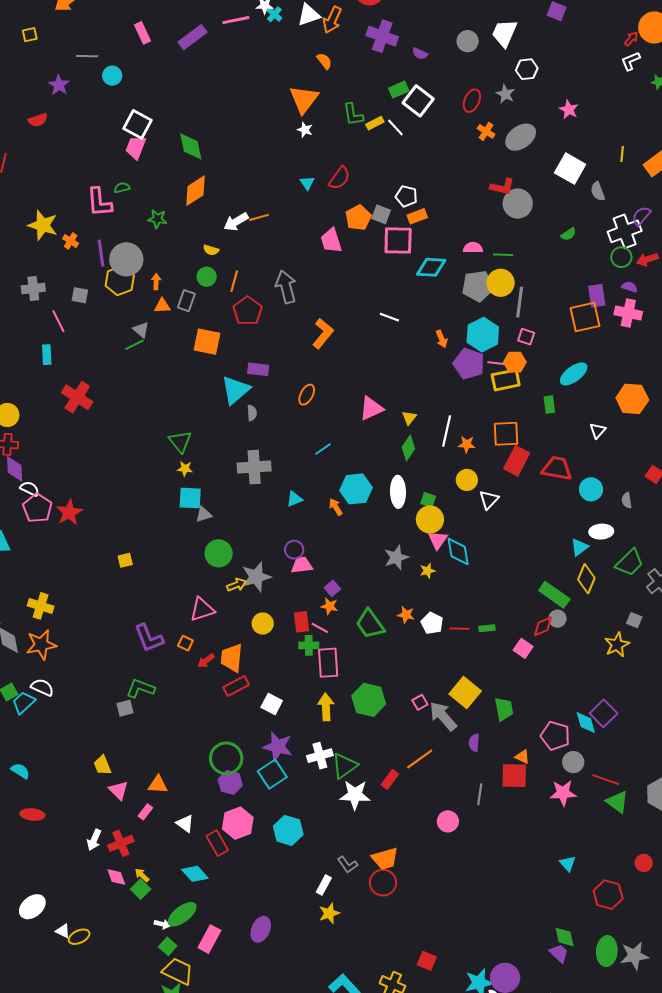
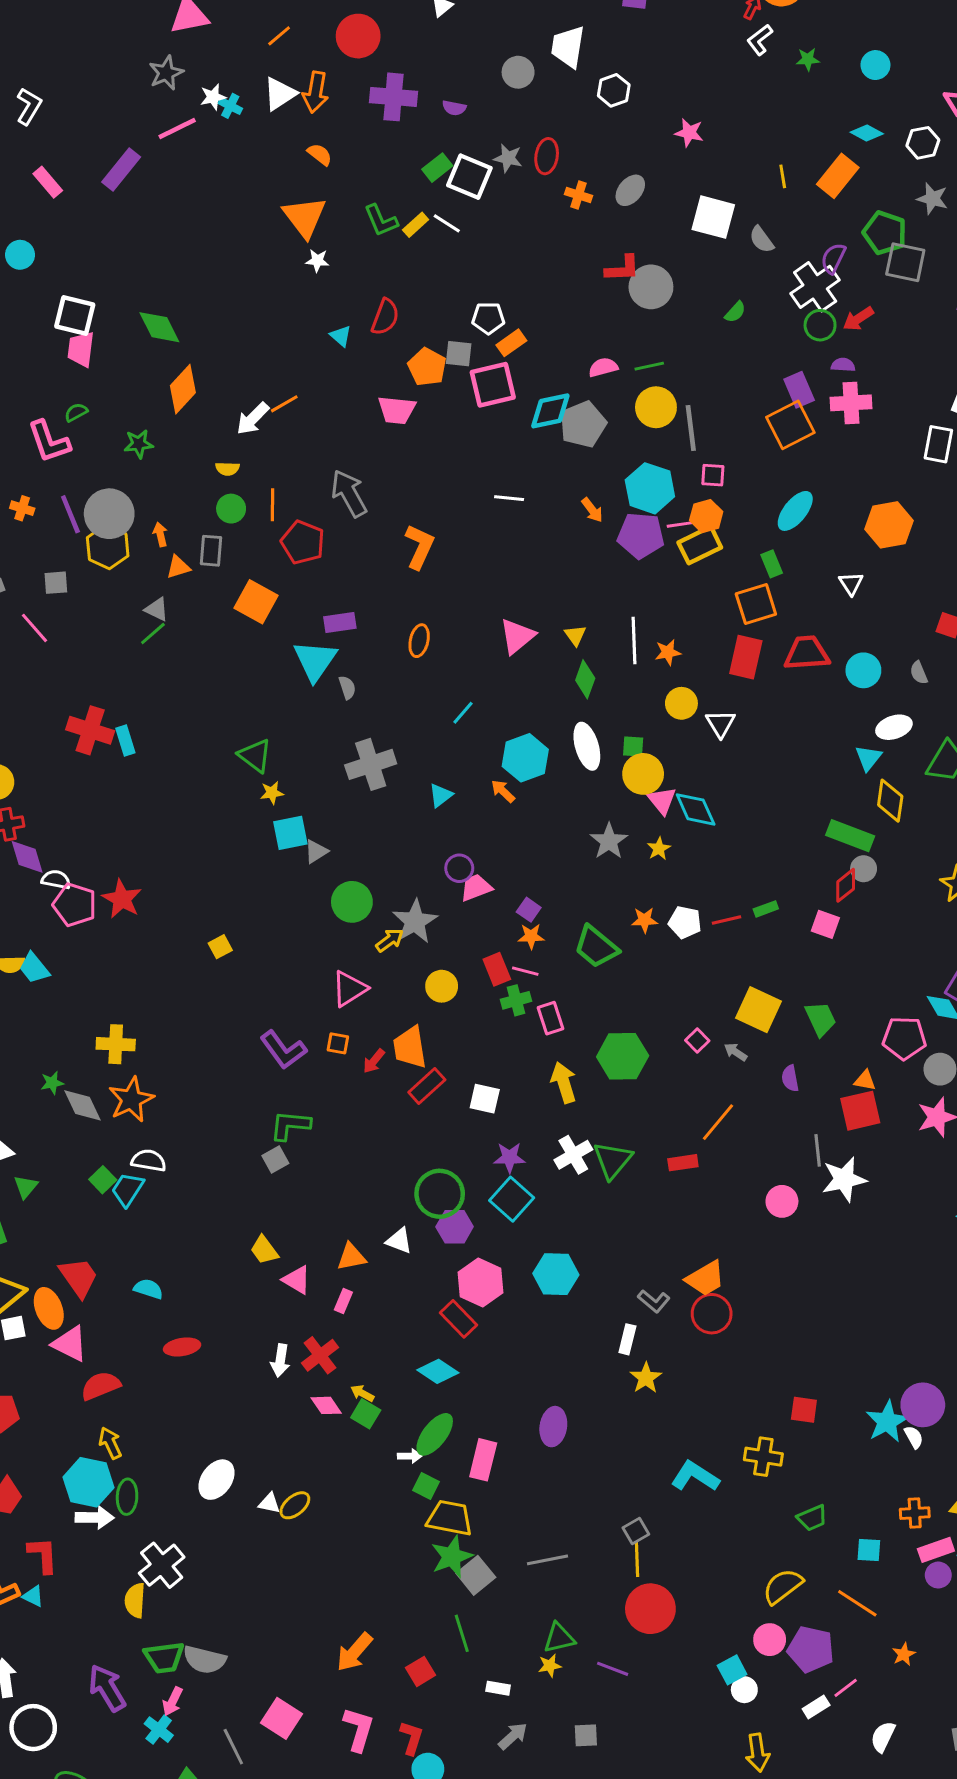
gray star: (505, 94) -> (508, 158), moved
gray ellipse: (521, 137) -> (630, 190), size x0.7
pink trapezoid: (331, 241) -> (397, 410), turned -52
gray pentagon: (478, 286) -> (583, 424), moved
orange square: (207, 342) -> (256, 602), turned 32
cyan rectangle: (47, 355) -> (125, 740), moved
orange square: (506, 434) -> (756, 604), moved
pink rectangle: (328, 663) -> (550, 1018), size x0.7
gray arrow: (443, 716) -> (736, 1052), size x0.5
purple star: (278, 747) -> (509, 1158), size x0.7
red rectangle: (390, 779) -> (683, 1163), turned 60
white star: (355, 795) -> (844, 1179), moved
white triangle: (185, 824) -> (399, 1241), moved

